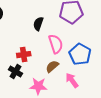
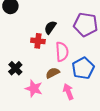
red cross: (24, 55) -> (38, 41), moved

